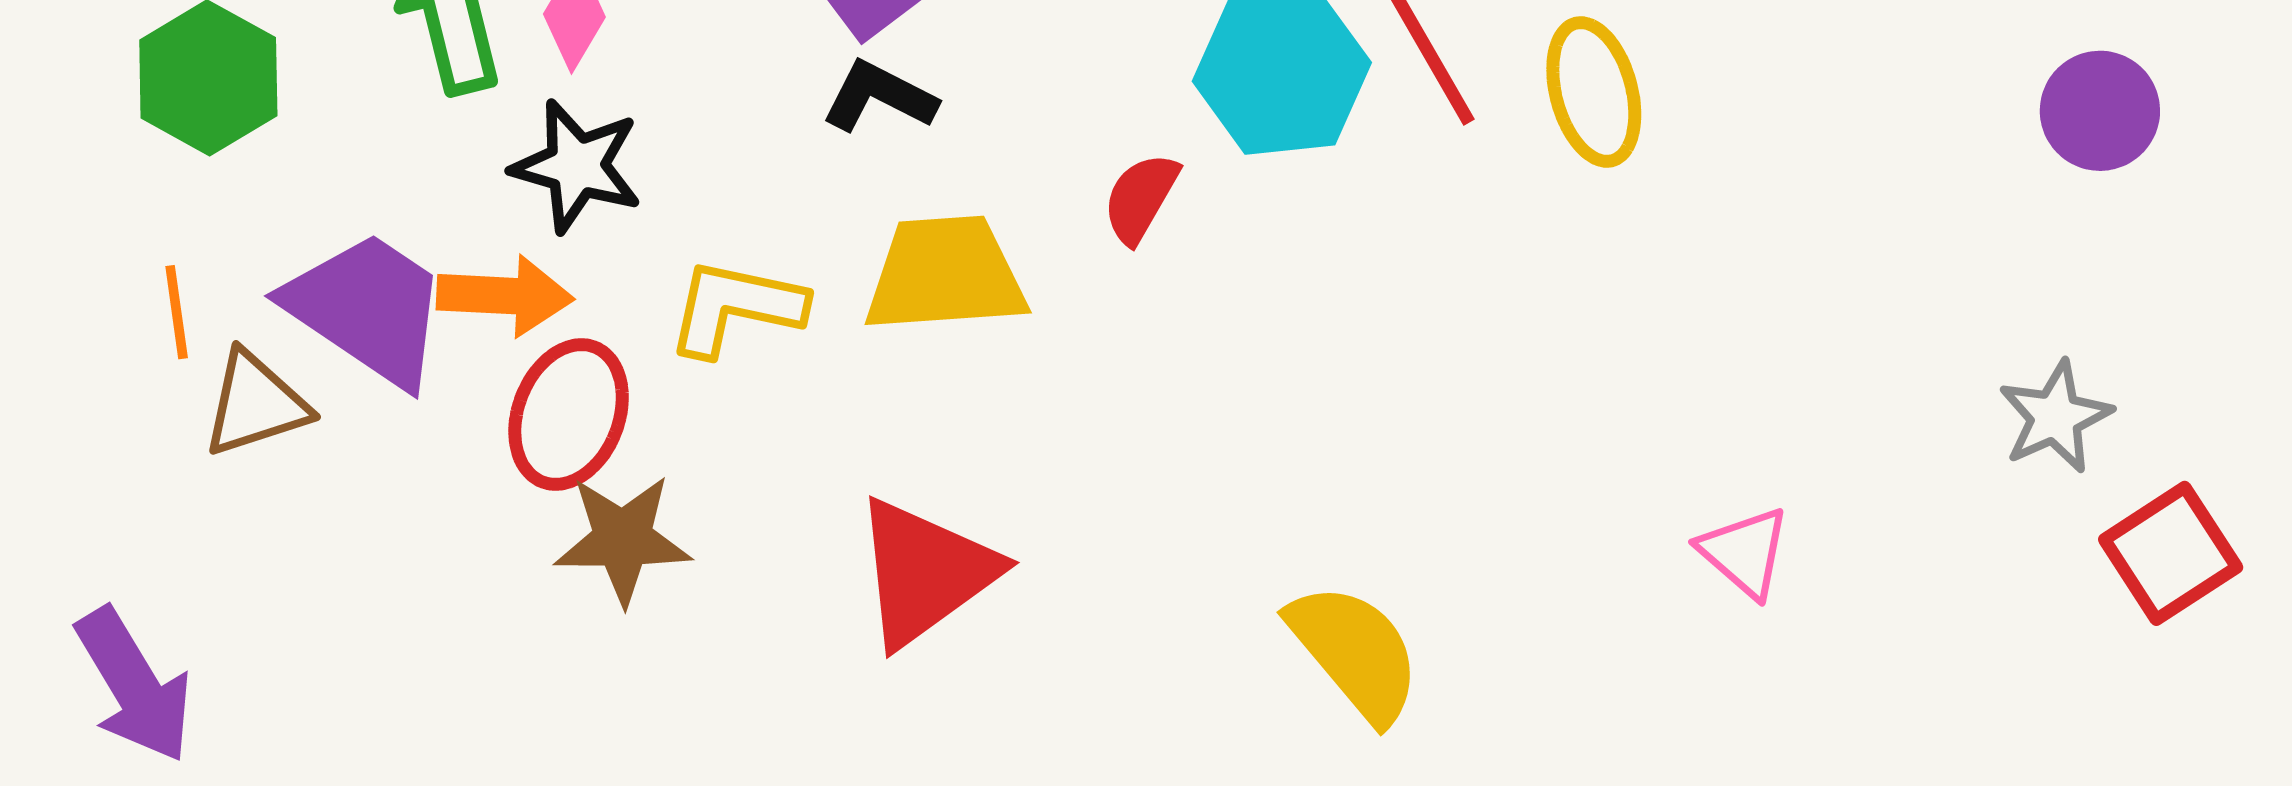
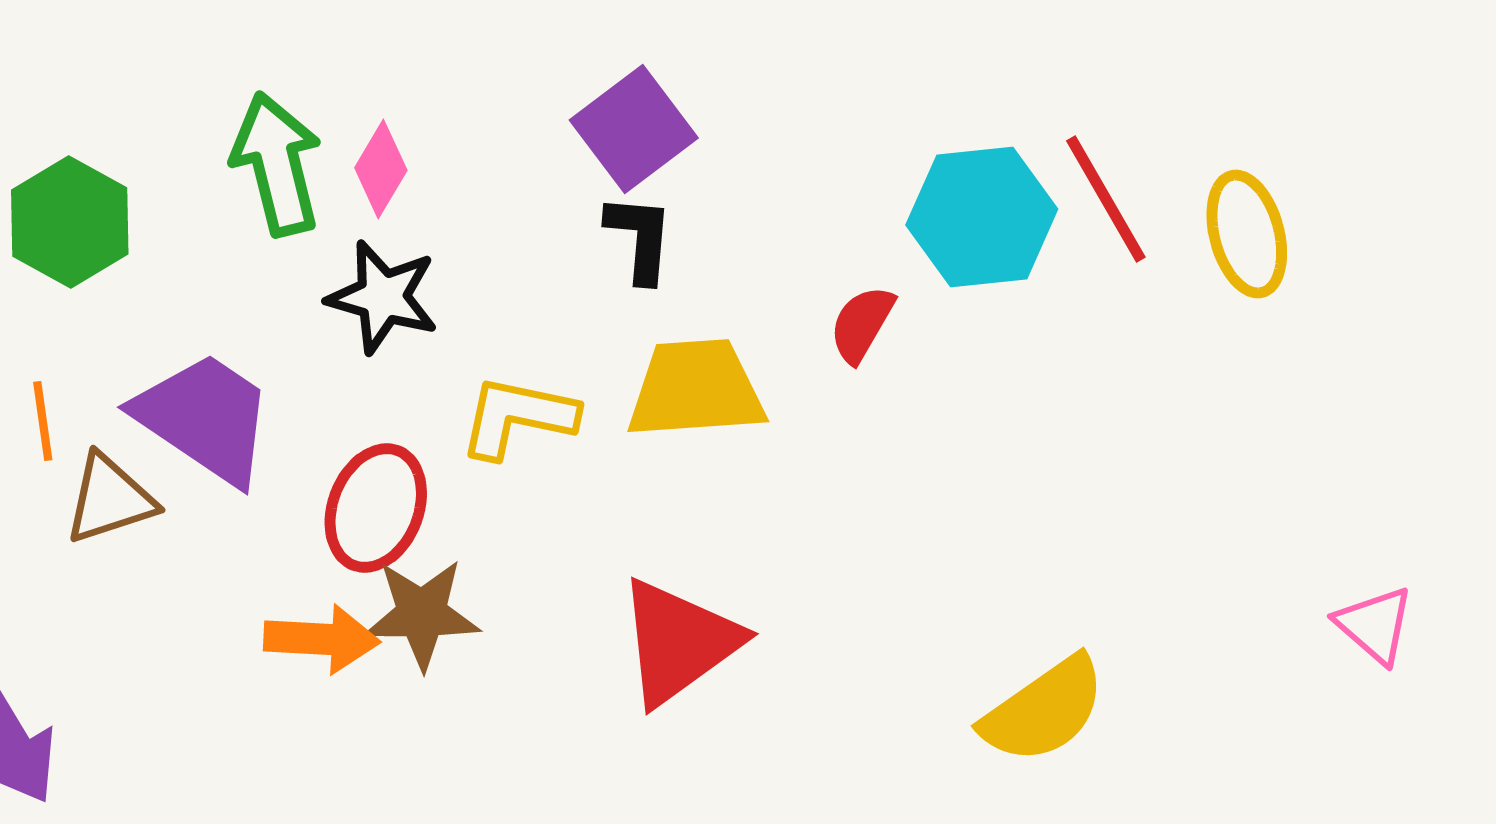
black L-shape: (879, 97) -> (640, 238), turned 68
orange arrow: (505, 296) -> (322, 639), moved
yellow semicircle: (1355, 652) -> (1044, 710), turned 95

